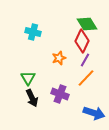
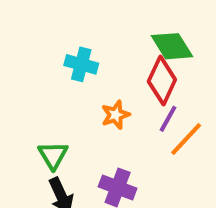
cyan cross: (33, 32) -> (81, 64), moved
orange line: (86, 78) -> (186, 139), moved

